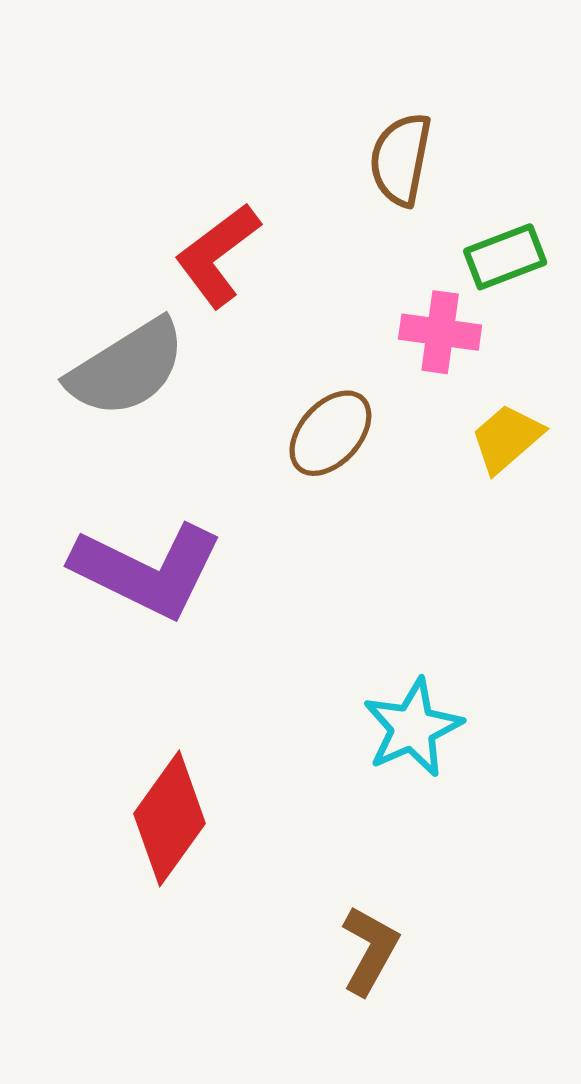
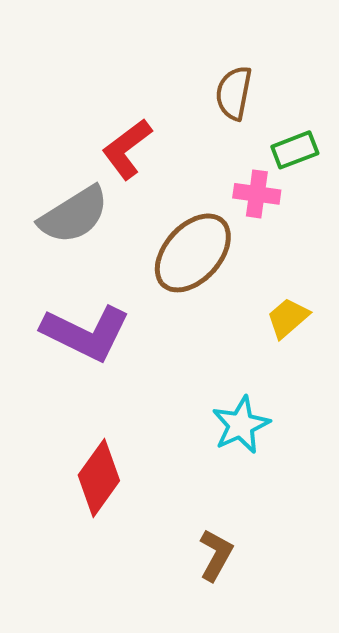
brown ellipse: (330, 433) -> (193, 253), size x1.6
yellow trapezoid: (507, 438) -> (288, 318), moved

